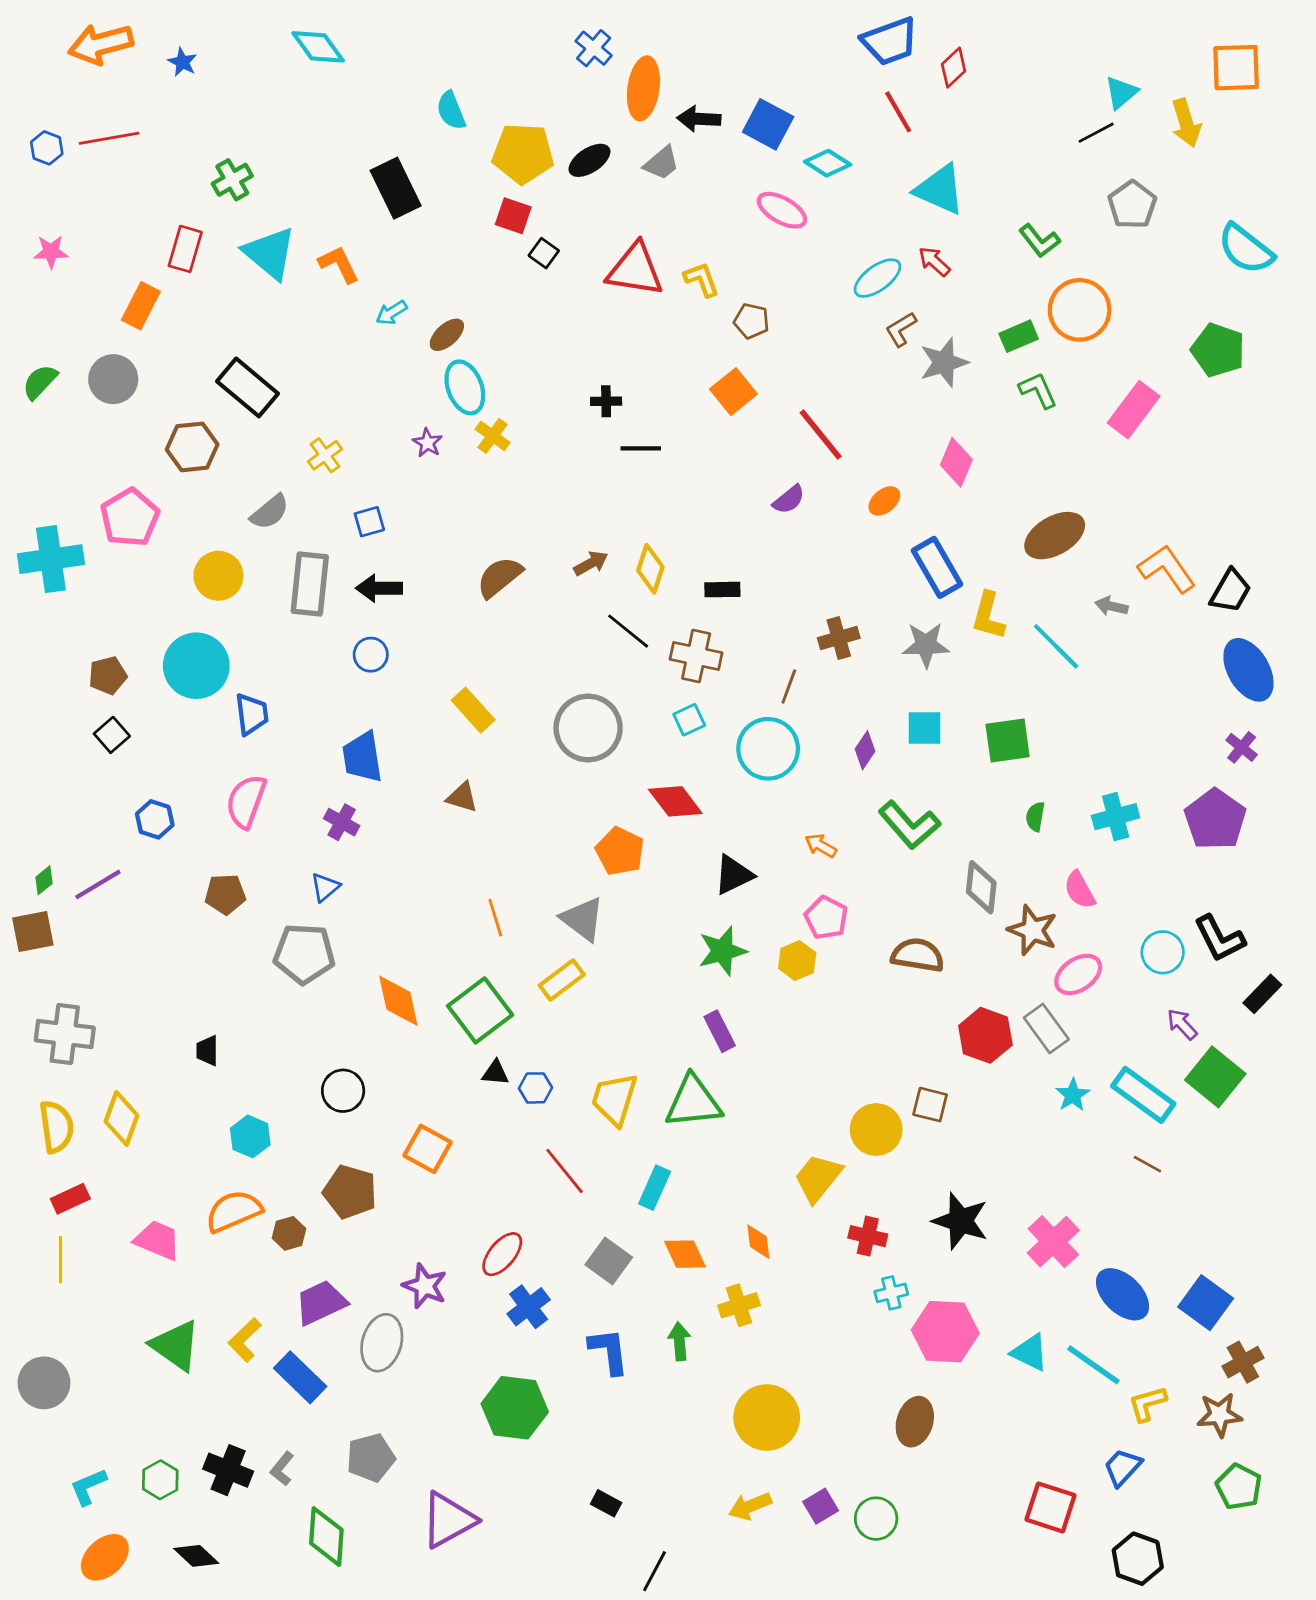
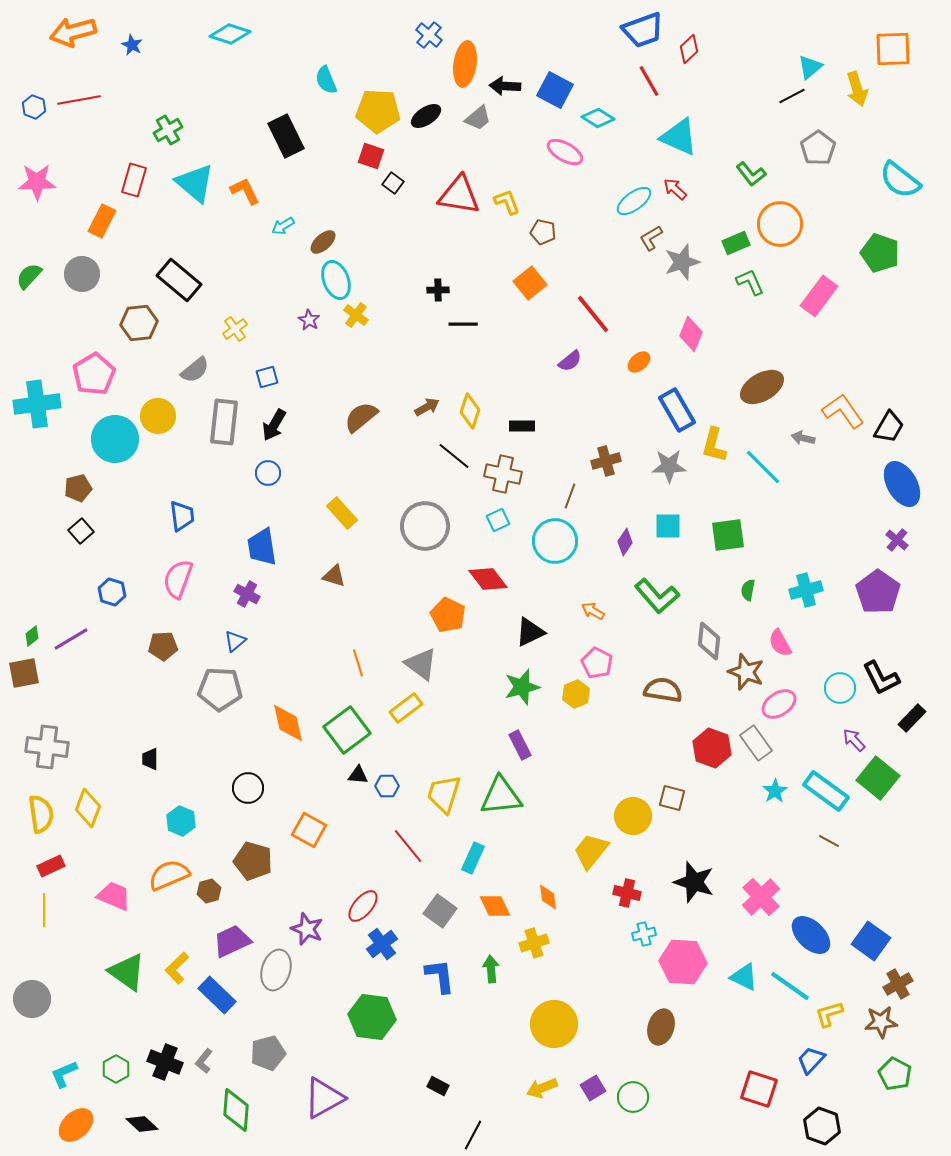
cyan diamond: (318, 47) -> (230, 34), turned -36
pink star: (51, 252) -> (37, 182), size x1.5
black arrow: (379, 588) -> (274, 425), turned -60
cyan circle: (196, 666) -> (115, 439), moved

